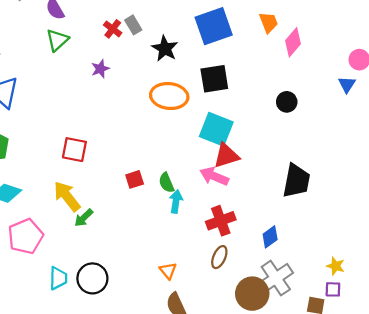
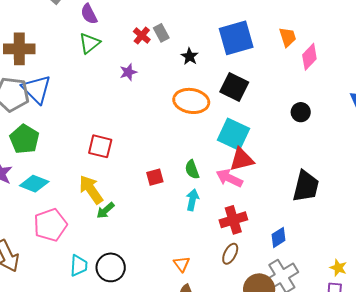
black star: (165, 49) -> (190, 56), size x0.7
black square: (214, 79) -> (234, 87), turned 32
green semicircle: (166, 183) -> (192, 170), moved

